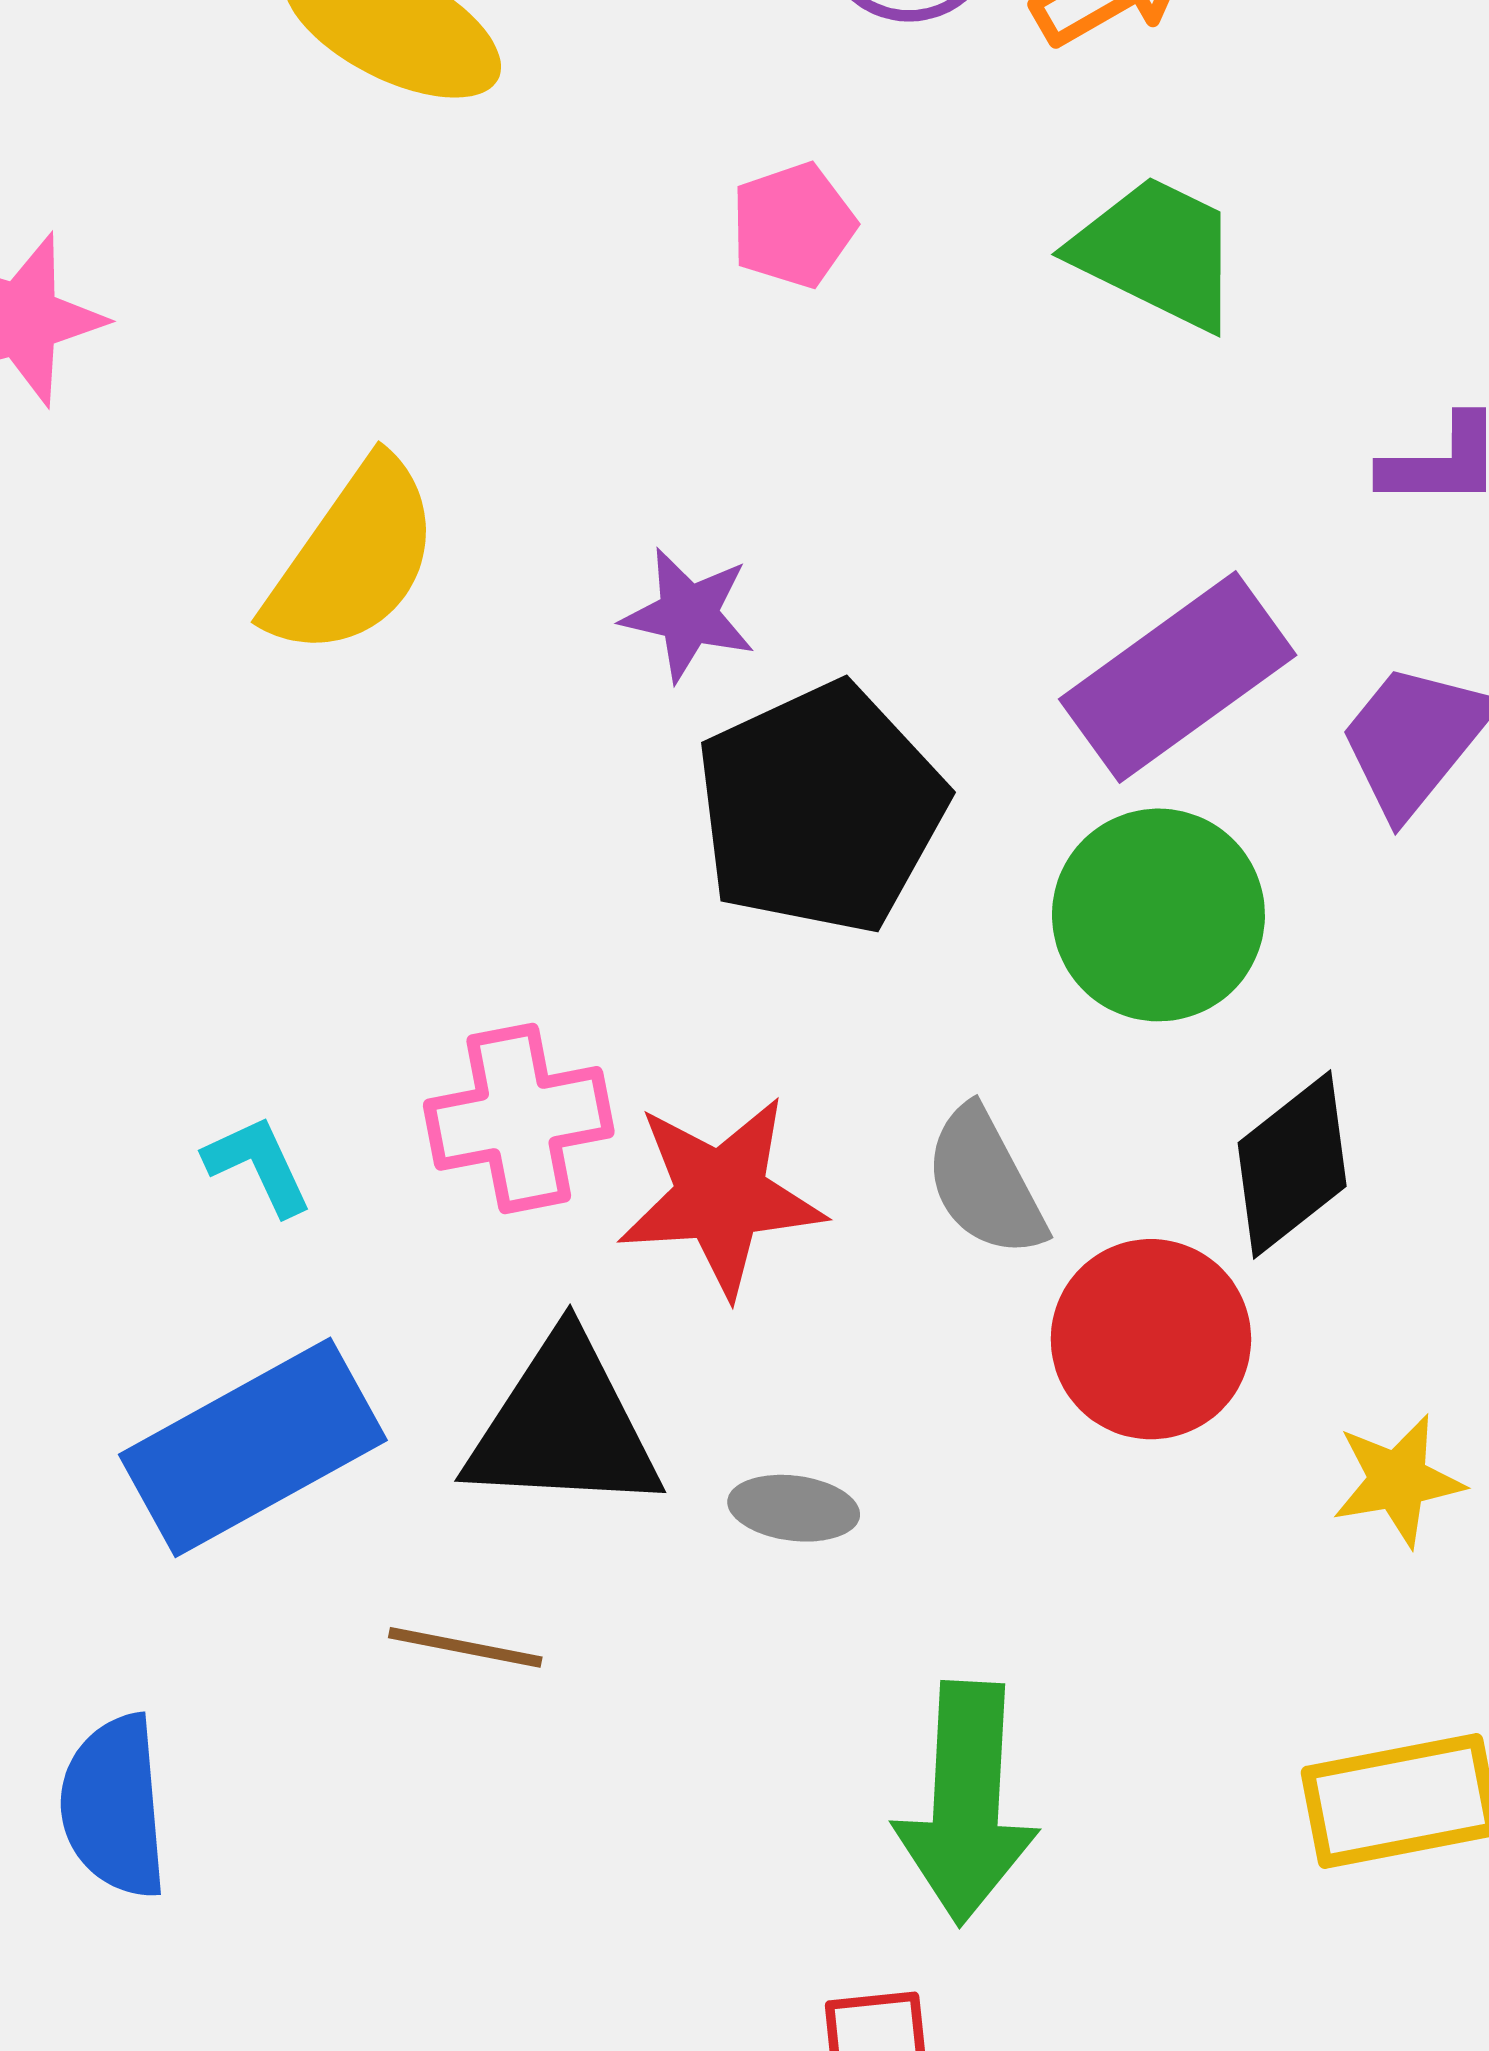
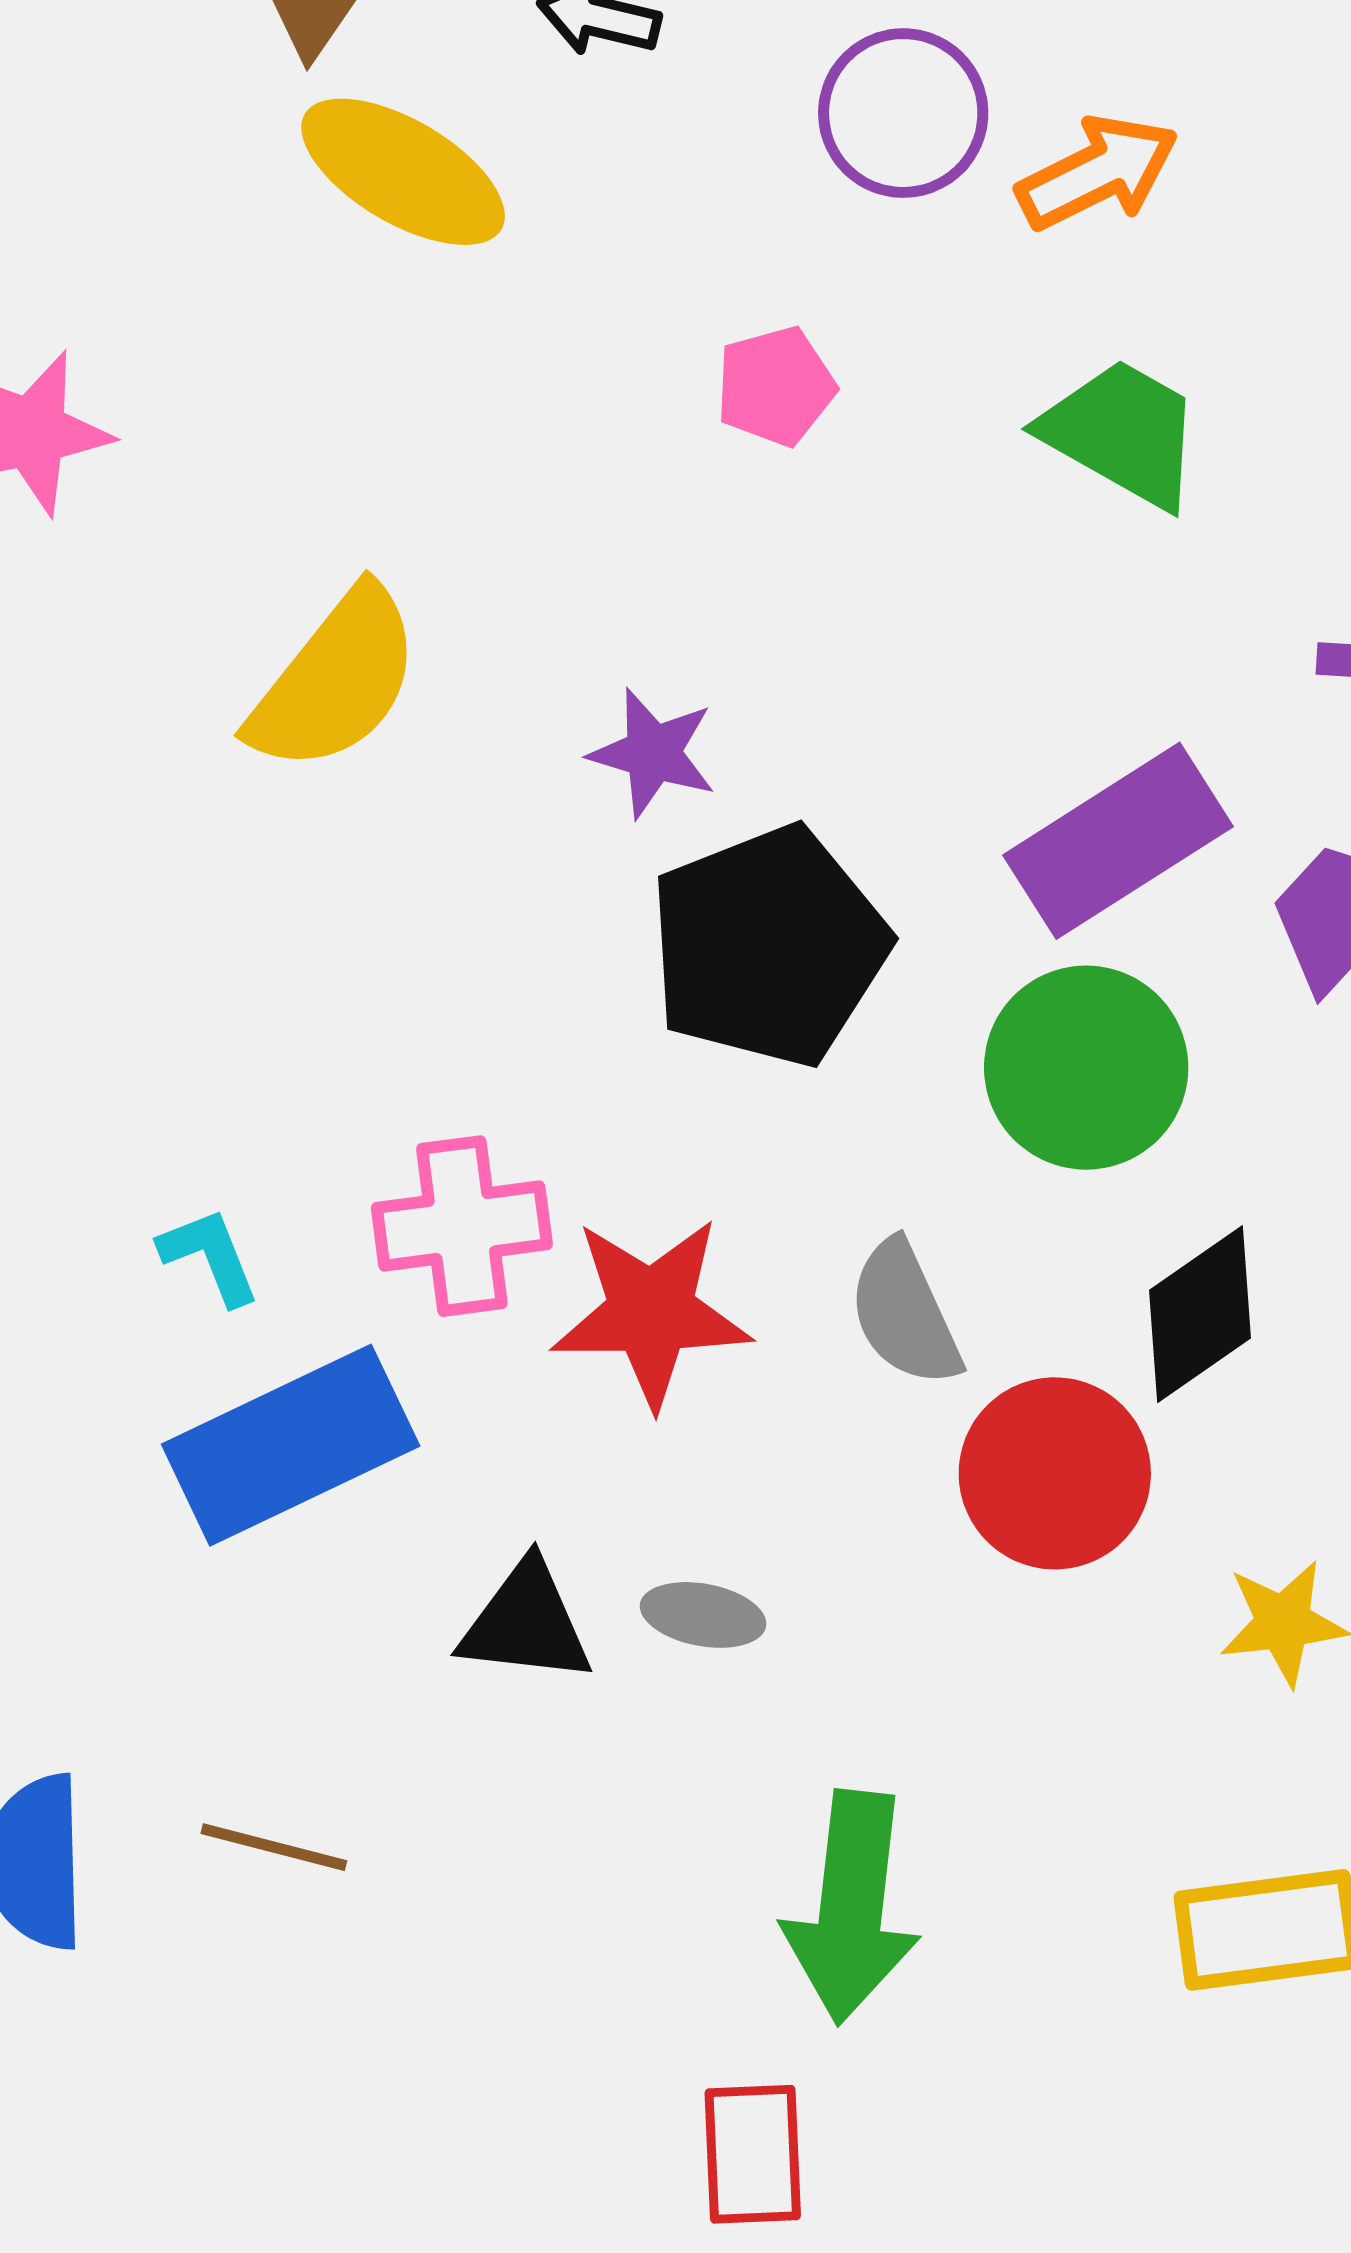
black triangle: (563, 1426) -> (526, 1623), moved, size x0.7
blue rectangle: (253, 1447) -> (291, 1445), moved
brown line: (465, 1647) -> (274, 1847), moved

